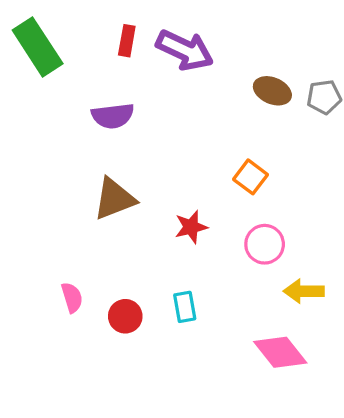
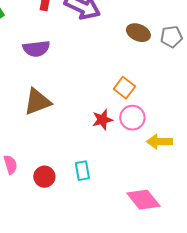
red star: (191, 227) -> (102, 120), moved
pink circle: (265, 244) -> (132, 118), moved
yellow arrow: (304, 291) -> (159, 142), moved

